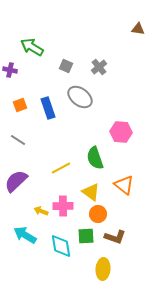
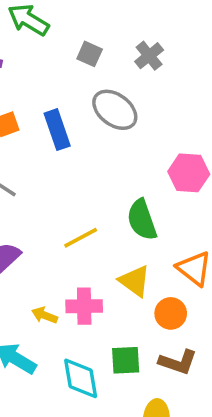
orange circle: (98, 214) -> (171, 313), moved

